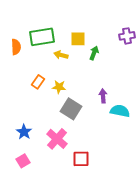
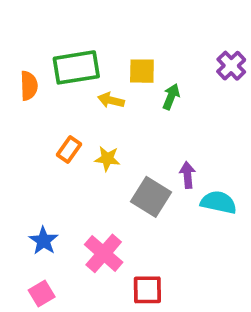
purple cross: (127, 36) -> (231, 66), turned -35
gray square: (71, 109) -> (151, 197), moved

